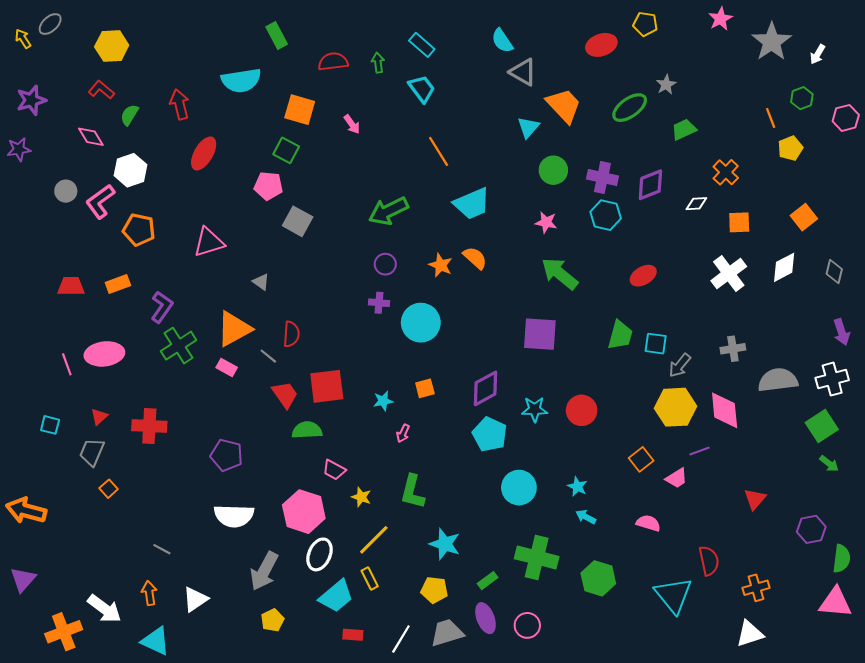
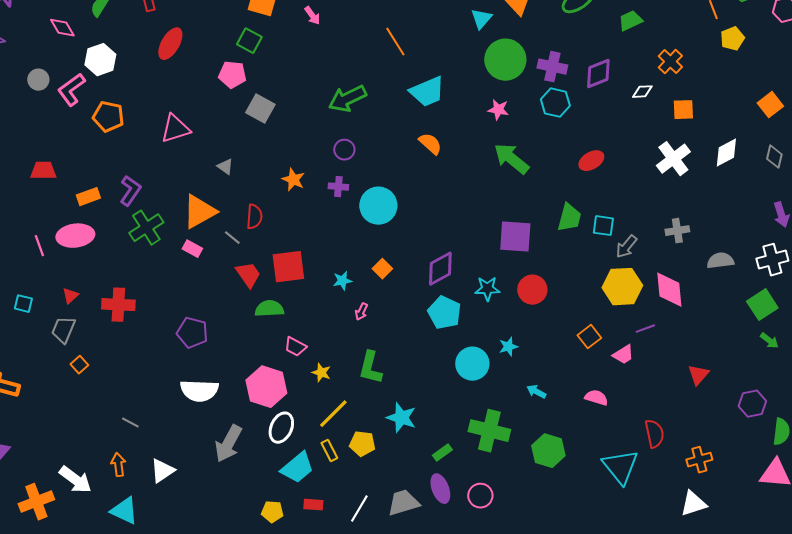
green circle: (553, 170) -> (505, 60), size x1.5
orange square: (804, 217) -> (770, 105), moved
orange star: (441, 265) -> (293, 180), moved
orange rectangle: (118, 284) -> (88, 197), moved
purple square: (540, 334) -> (515, 237), moved
gray semicircle: (778, 380) -> (720, 261), size x0.7
orange square: (425, 388) -> (382, 269), turned -30
cyan star: (577, 487) -> (508, 347), moved, turned 30
yellow pentagon: (434, 590) -> (362, 444), moved
yellow pentagon: (273, 620) -> (272, 512), moved, turned 30

